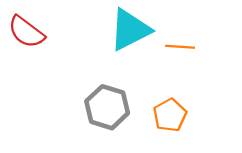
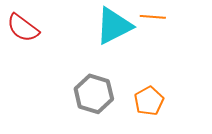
orange line: (180, 47) -> (153, 17), moved

